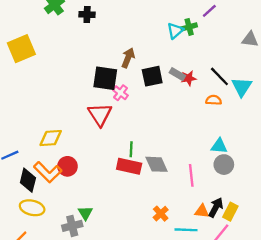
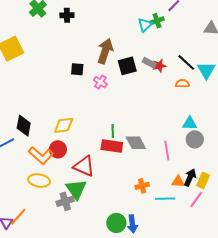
brown arrow: (128, 58) -> (105, 51), size x1.4
black square: (105, 78) -> (77, 69), moved, size x0.6
red triangle: (100, 114) -> (84, 166), moved, turned -30
yellow diamond: (51, 138) -> (64, 125), moved
black diamond: (28, 180) -> (24, 126), moved
yellow ellipse: (32, 208) -> (39, 181), moved
green triangle: (85, 213) -> (76, 189), size x1.6
orange cross: (161, 214) -> (142, 186), turned 32

